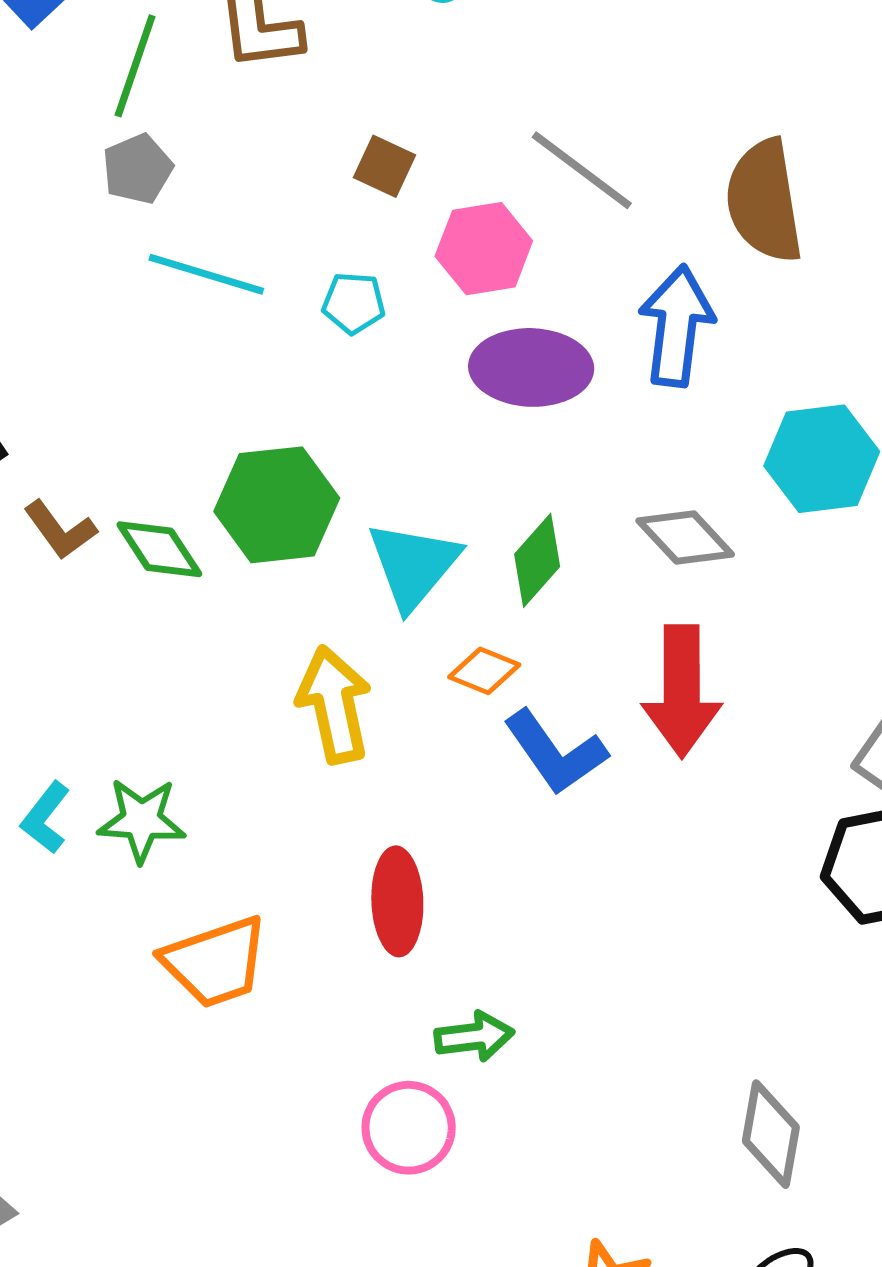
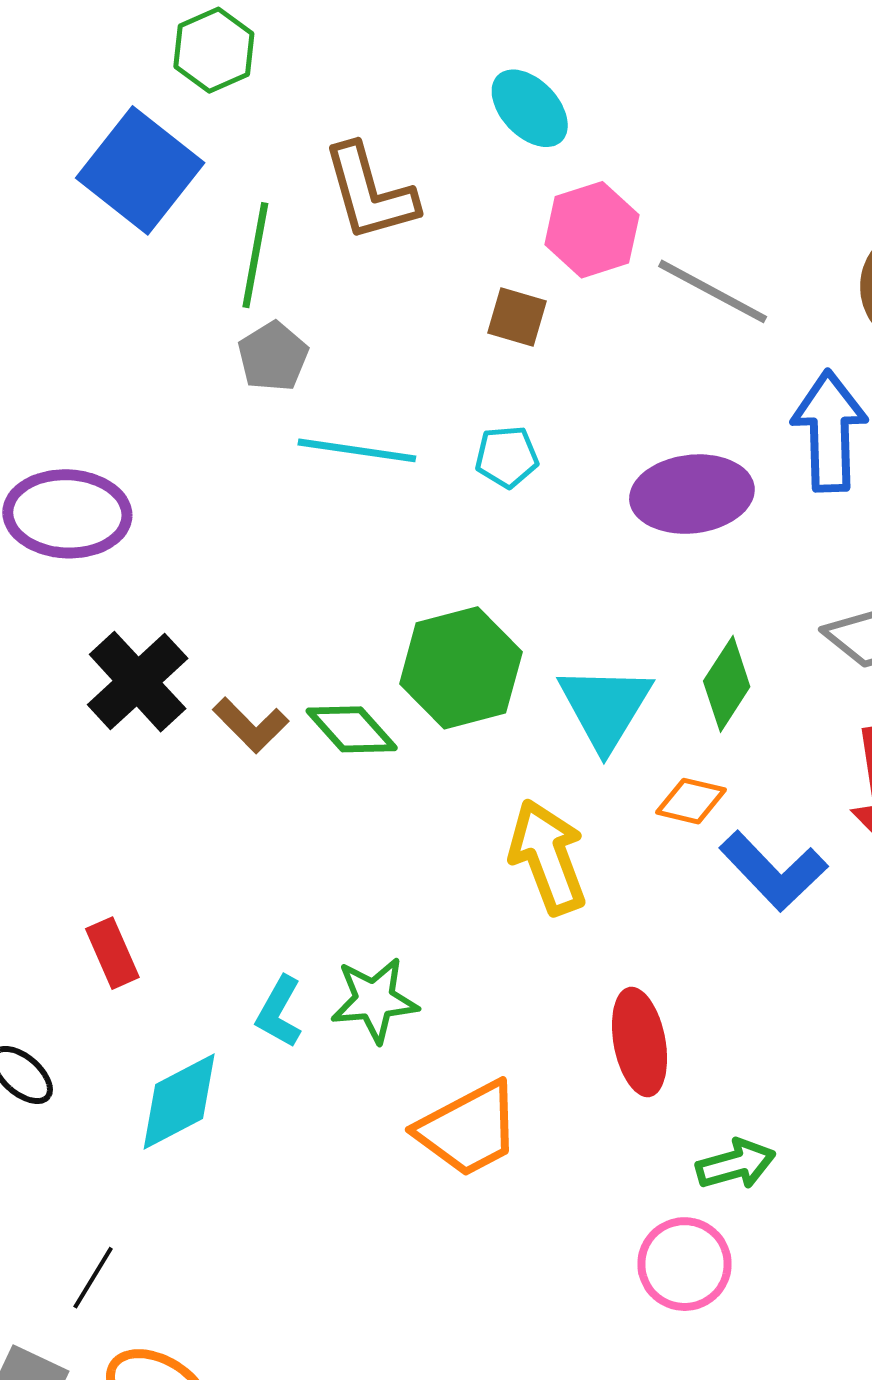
pink hexagon: (484, 249) -> (592, 230), moved

